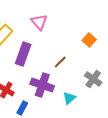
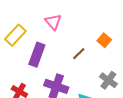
brown line: (60, 62) -> (79, 54), moved

